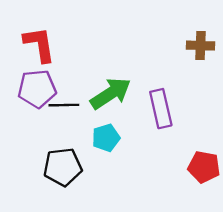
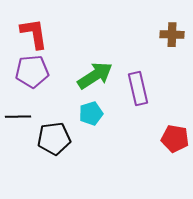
black line: (64, 105) -> (18, 117), moved

